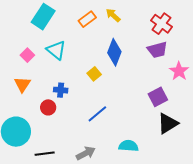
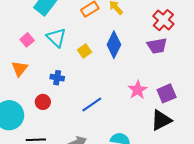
pink star: (179, 71) -> (138, 90), moved
yellow square: (94, 74) -> (85, 51), moved
purple square: (158, 97) -> (167, 93), moved
red circle: (48, 107) -> (43, 102), moved

